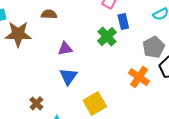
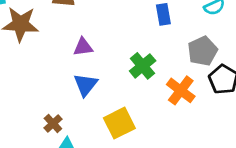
green cross: (107, 37) -> (143, 66), moved
brown cross: (36, 103) -> (53, 124), moved

